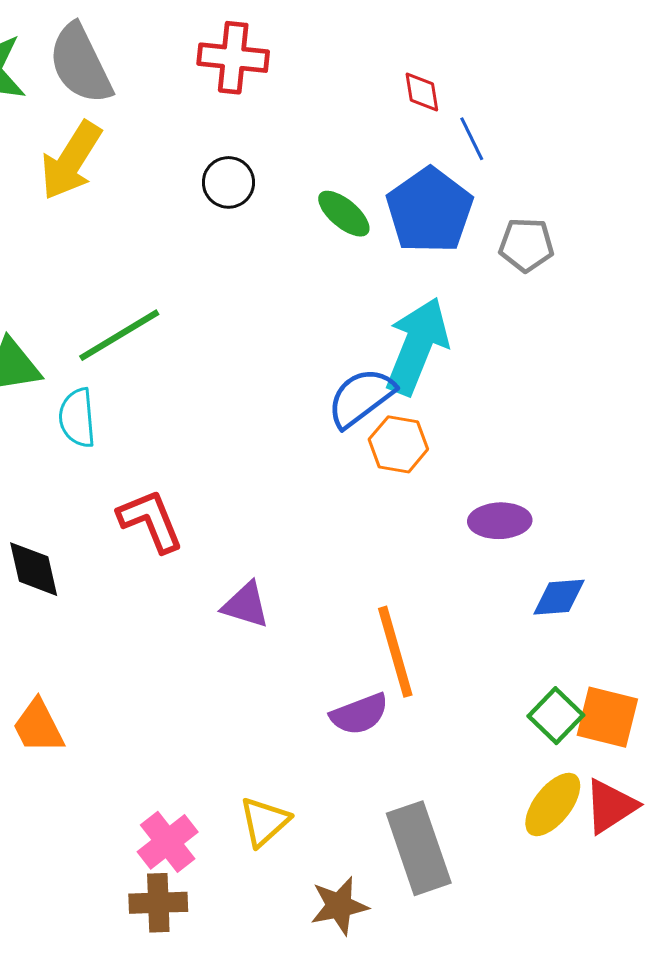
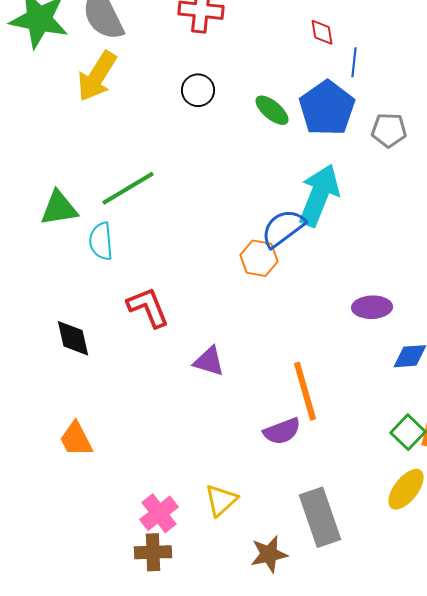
blue line: (472, 139) -> (354, 62), turned 32
orange hexagon: (398, 444) -> (259, 258), moved

